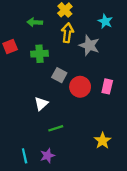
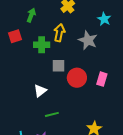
green arrow: (35, 22) -> (31, 15), moved, turned 104
yellow arrow: (67, 33) -> (59, 33), moved
gray square: (59, 75) -> (59, 66), turned -32

